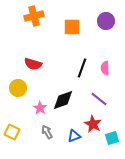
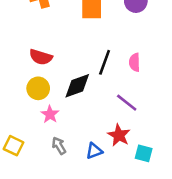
yellow circle: (18, 88) -> (38, 88), moved
black diamond: (63, 100) -> (77, 86), moved
cyan square: (112, 138) -> (144, 153), turned 32

